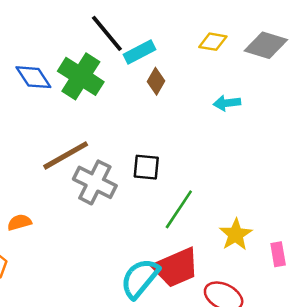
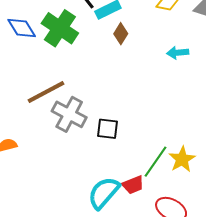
black square: (146, 167) -> (108, 129), moved
green line: (179, 209) -> (155, 162), moved
red trapezoid: (176, 267) -> (133, 185), size x0.6

